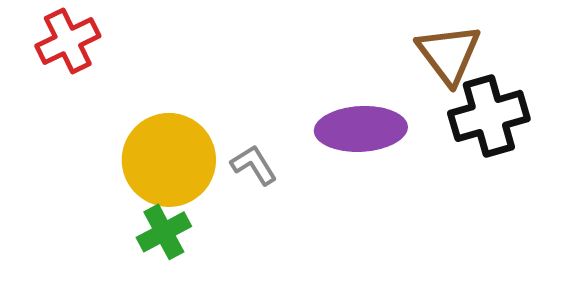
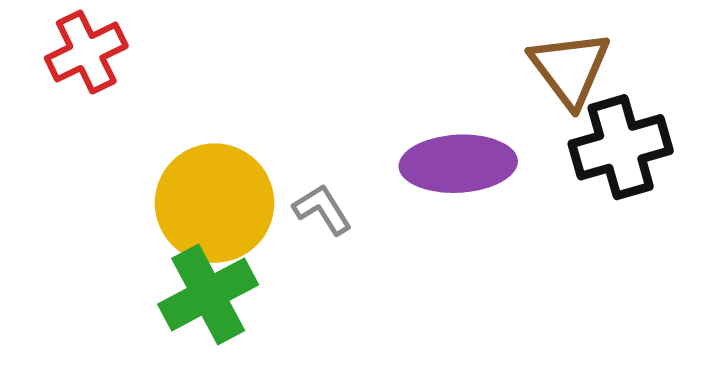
green cross: (164, 232) -> (208, 294), size x1.4

